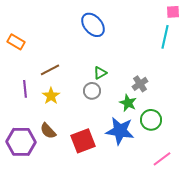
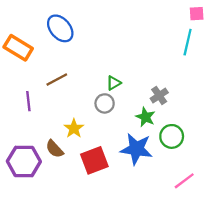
blue ellipse: (93, 25) -> (60, 28), moved
orange rectangle: (16, 42) -> (18, 48), size x1.4
yellow star: (51, 96) -> (74, 128), moved

